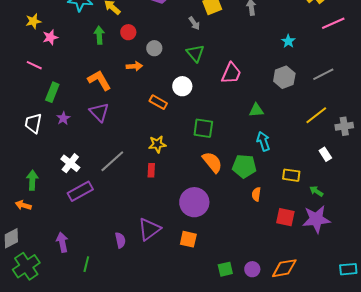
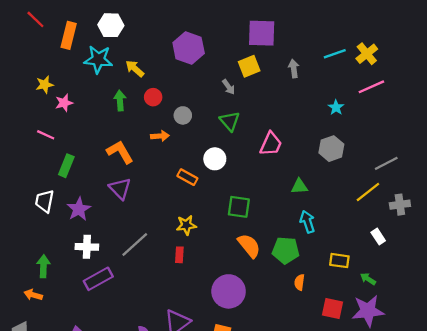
pink line: (333, 23) -> (371, 87), moved
gray line: (323, 74) -> (386, 163), moved
purple star: (63, 118) -> (79, 209), moved, size x1.5
white cross: (70, 163) -> (87, 247), turned -36

